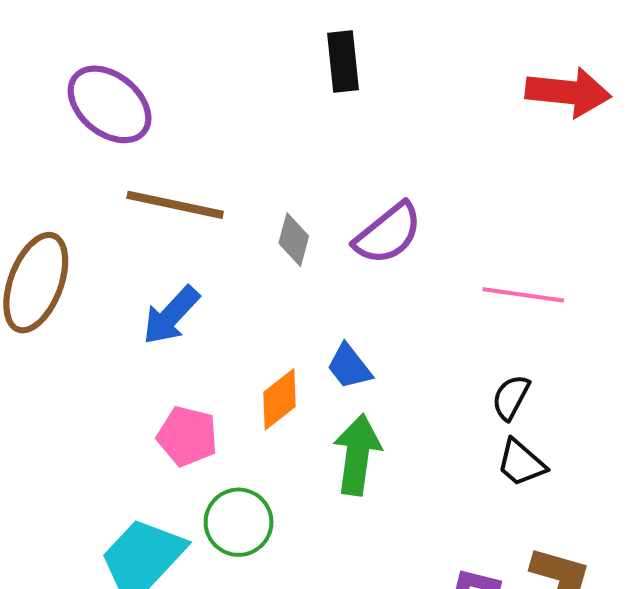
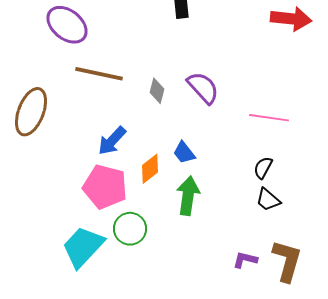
purple semicircle: (388, 233) -> (203, 88), turned -93
blue arrow: (171, 315) -> (112, 141), moved
pink pentagon: (187, 436) -> (105, 187), size x1.5

